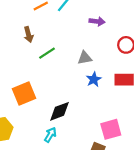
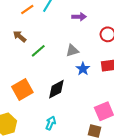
brown arrow: (29, 35) -> (20, 36), turned 152
black diamond: (60, 111) -> (56, 89), moved

